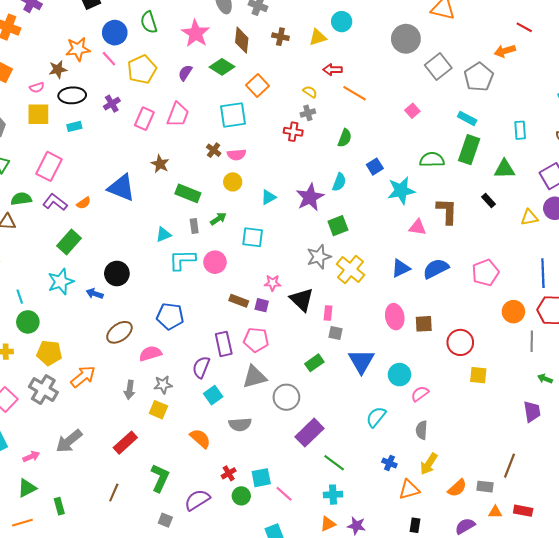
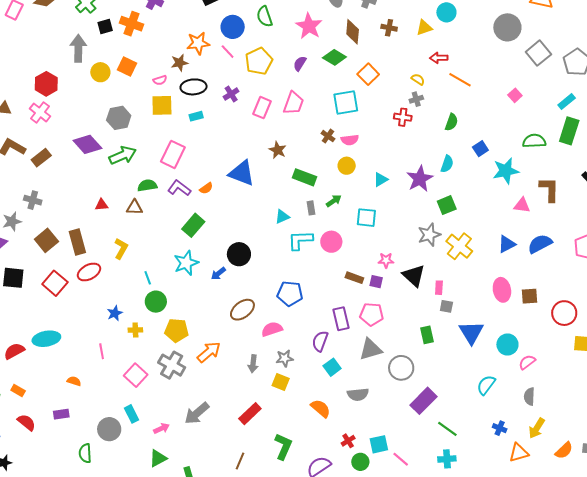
cyan rectangle: (467, 118) -> (567, 102), turned -66
blue arrow: (95, 294) -> (218, 274), turned -56
green rectangle: (314, 363) -> (427, 335), turned -66

